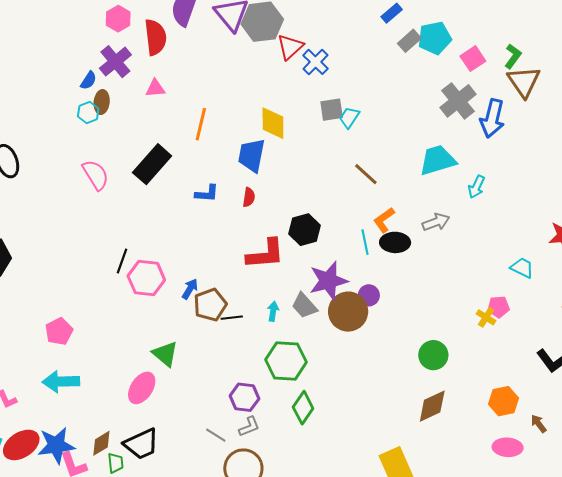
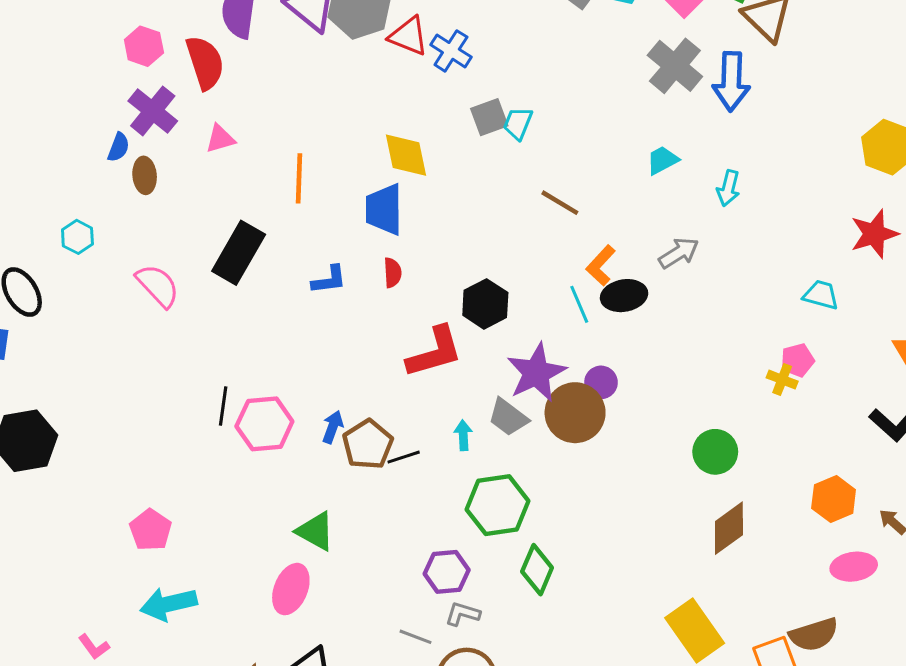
red triangle: (290, 47) -> (409, 36), turned -44
cyan hexagon: (88, 112) -> (77, 237), moved
cyan trapezoid: (438, 160) -> (662, 160), size x0.6
gray L-shape: (249, 426) -> (463, 614), turned -130

